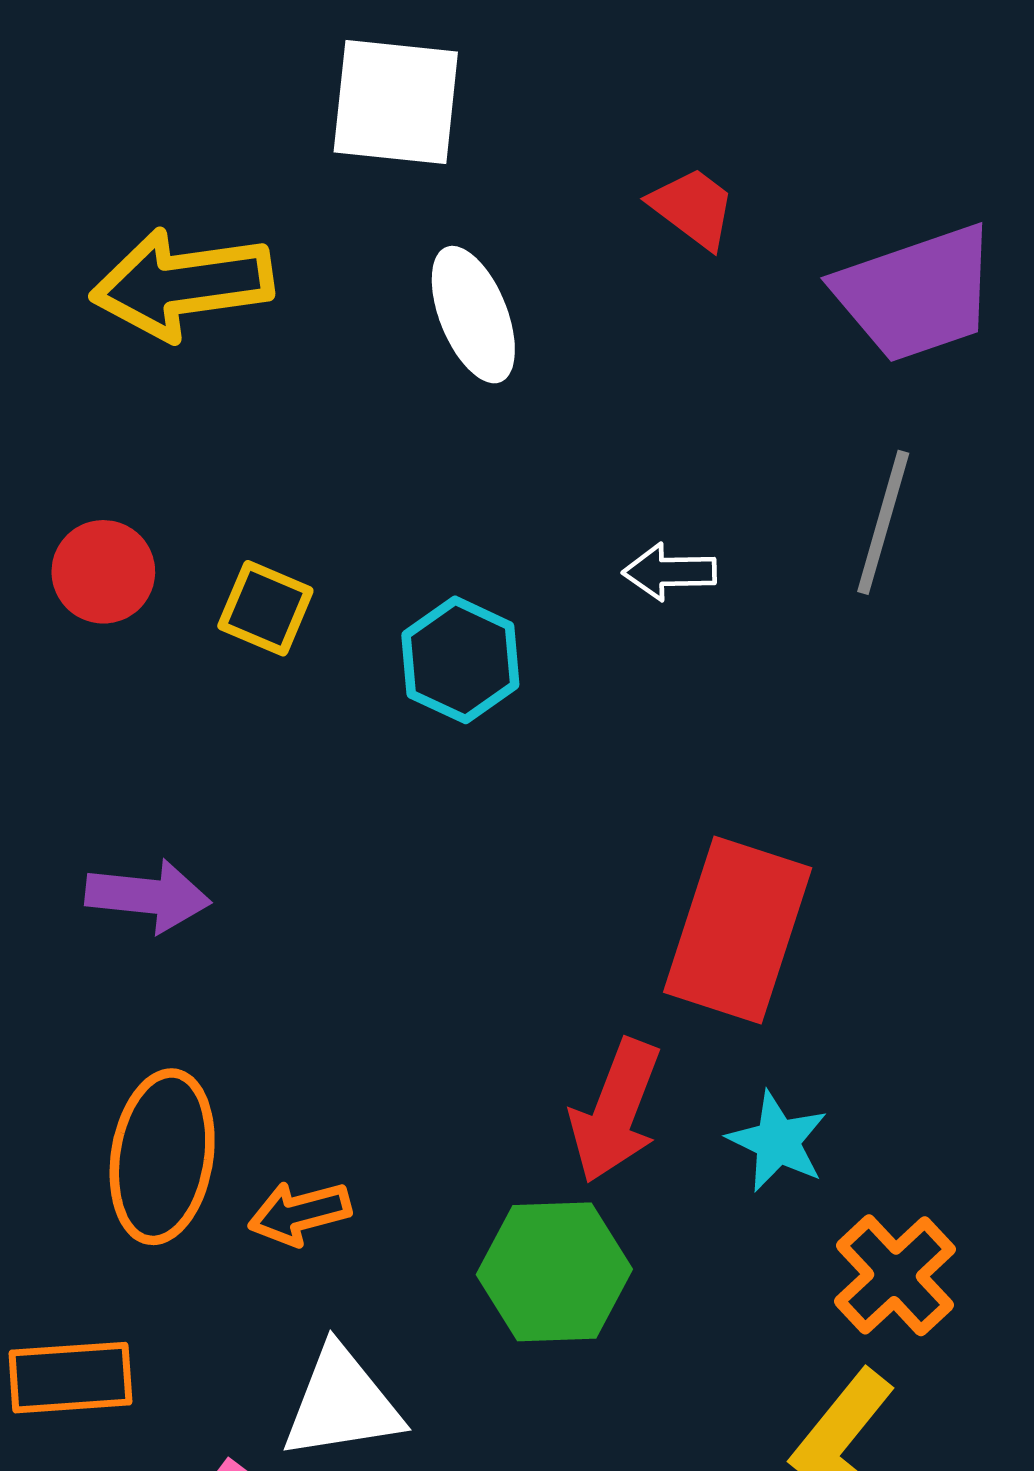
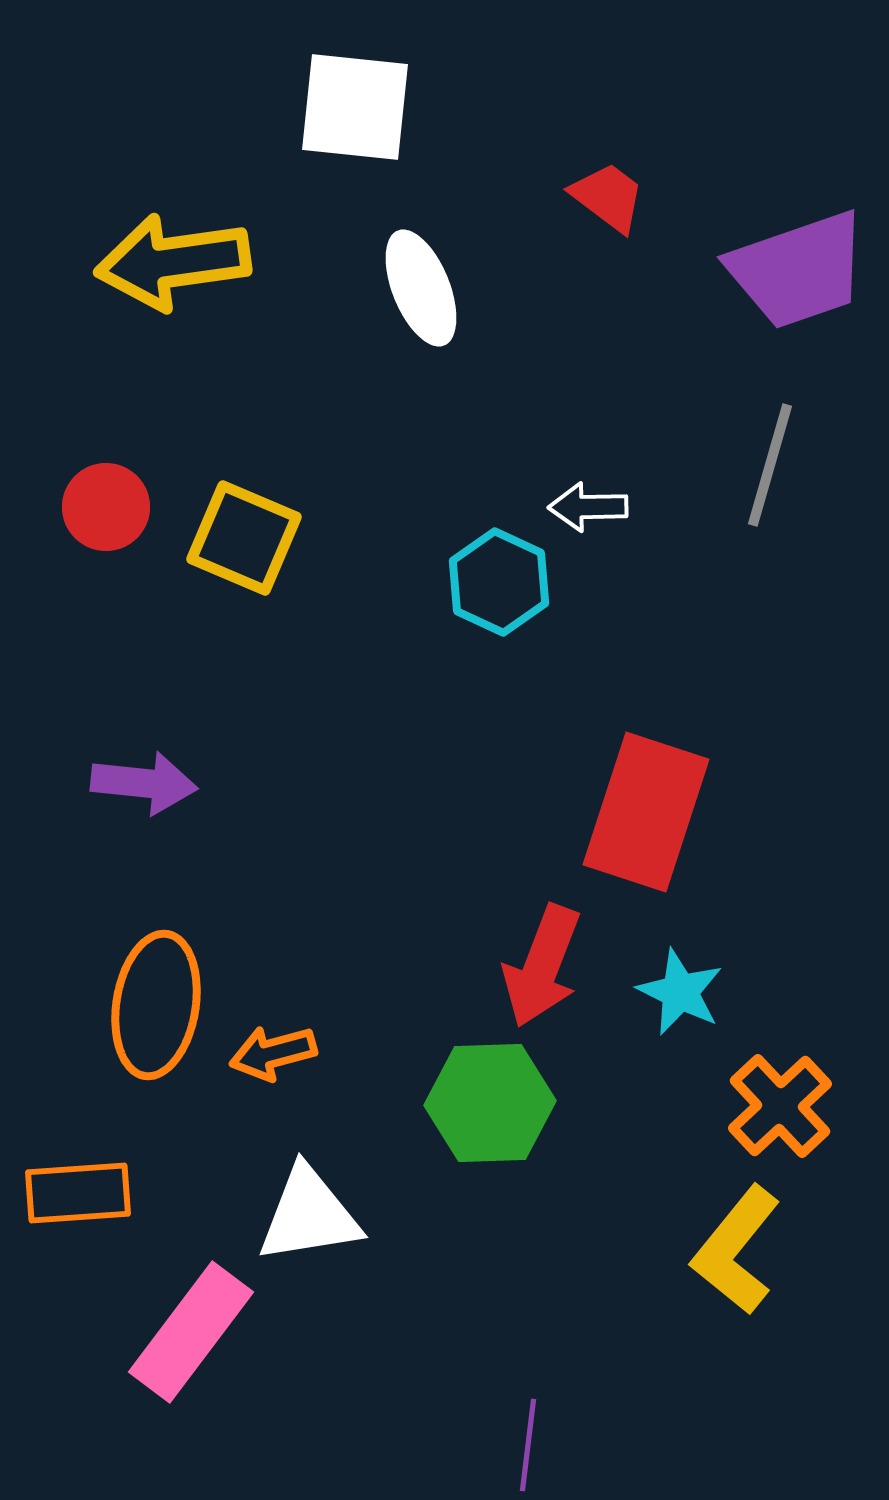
yellow square: (265, 608) -> (244, 538), size x1.4
cyan hexagon: (460, 660) -> (499, 582), moved

